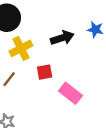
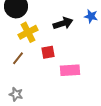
pink rectangle: (71, 93) -> (70, 70), turned -42

